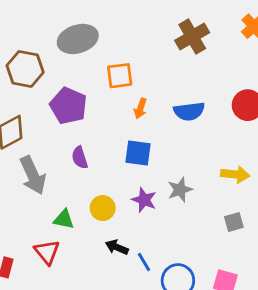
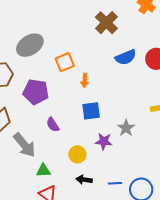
blue semicircle: (189, 111) -> (126, 57), moved
green triangle: (64, 219) -> (43, 171), moved
black arrow: (117, 247) -> (84, 180), moved
blue line: (144, 262) -> (115, 183), turned -48

